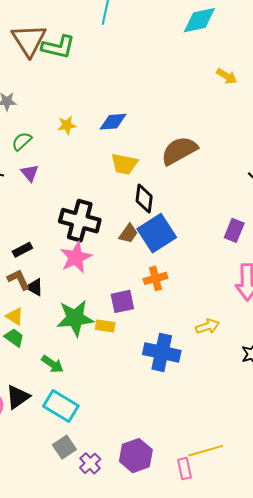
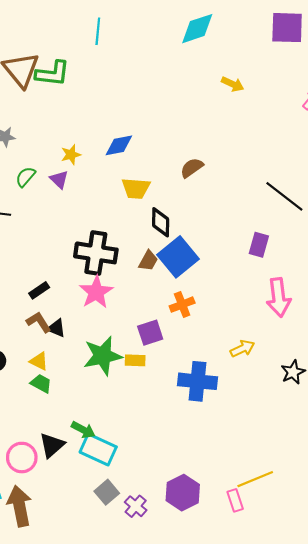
brown semicircle: (179, 151) -> (192, 168), size x0.6
purple triangle: (30, 173) -> (59, 179), moved
green arrow: (52, 364) -> (83, 430), moved

